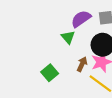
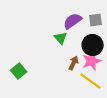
green square: (50, 73) -> (19, 71), moved

